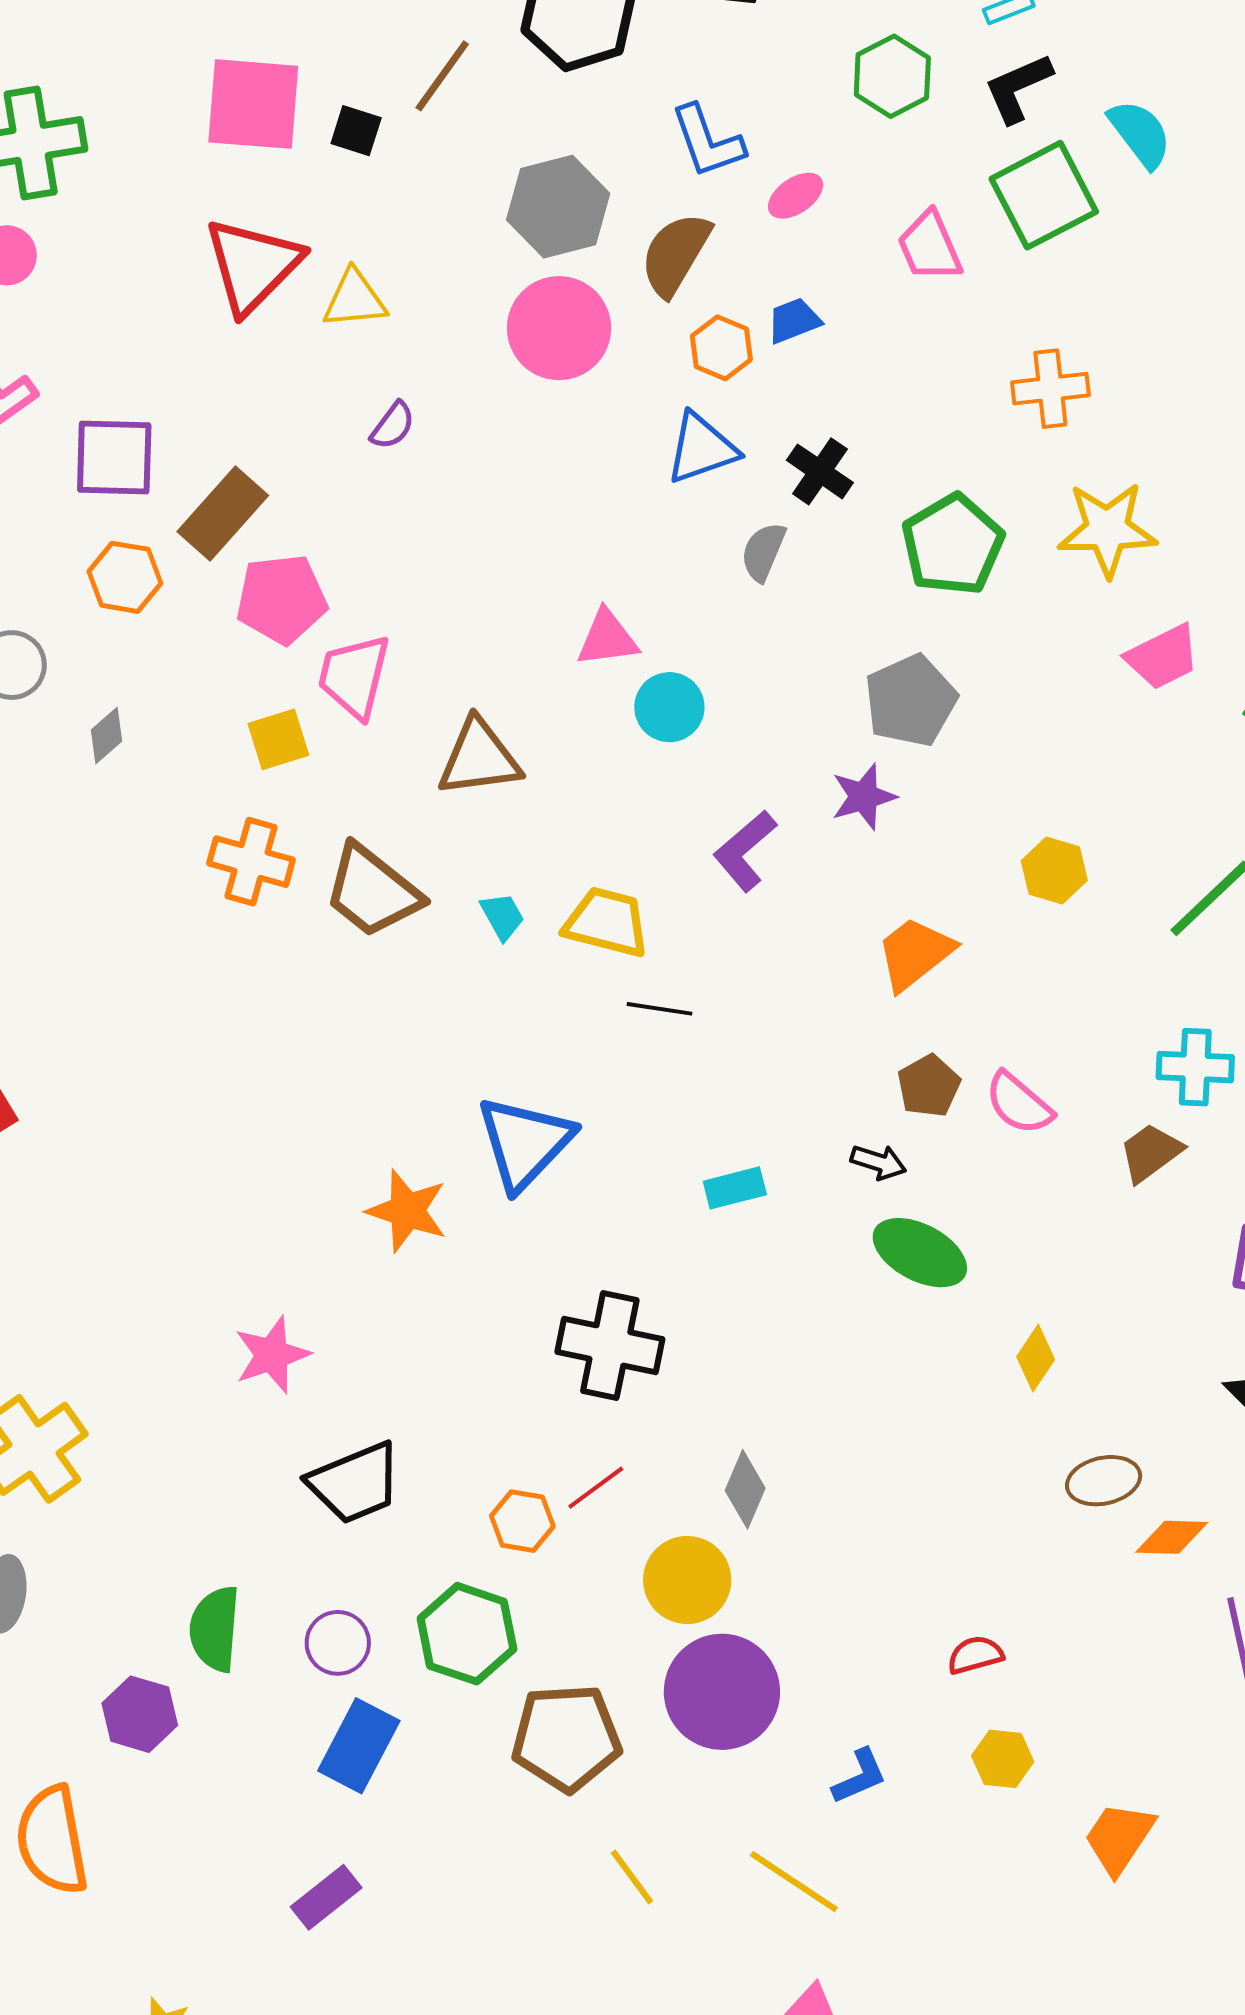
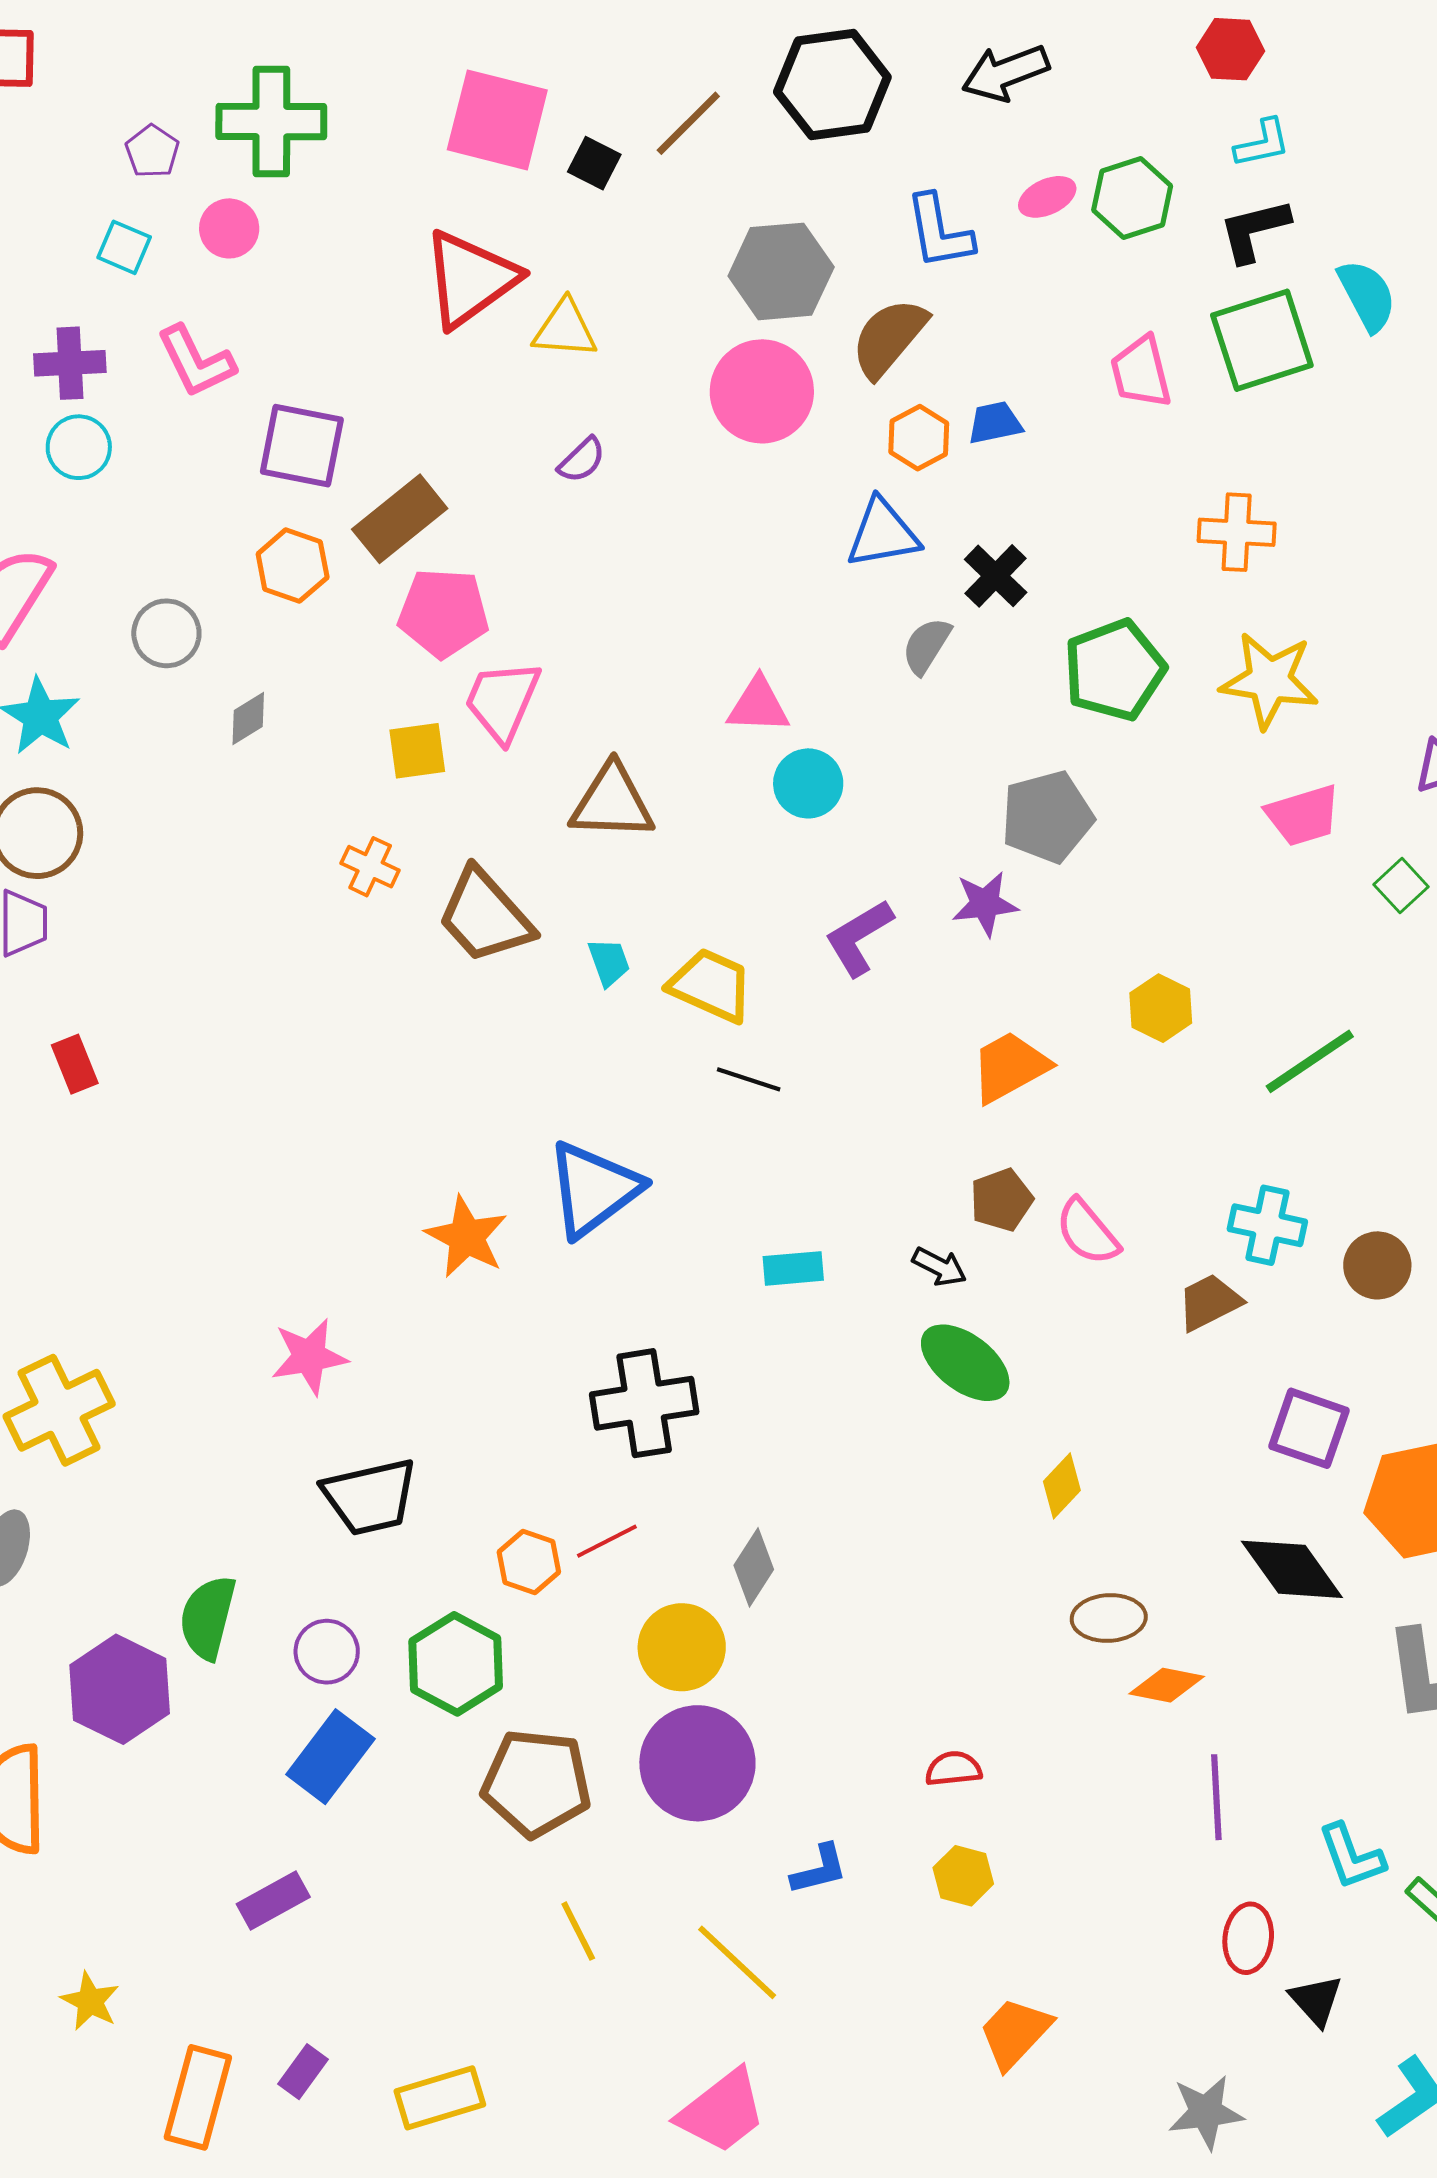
pink ellipse: (796, 196) -> (1047, 197), moved
orange cross: (251, 862) -> (370, 867), size x0.7
black cross: (610, 1345) -> (644, 1403), turned -30
purple hexagon: (140, 1714) -> (120, 1689), size x1.4
orange trapezoid: (1119, 1838) -> (1015, 2033), moved

